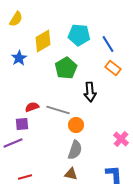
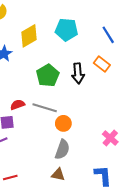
blue line: (108, 44) -> (108, 35), moved
green pentagon: (66, 68) -> (48, 75), moved
black arrow: (90, 92) -> (78, 73), moved

